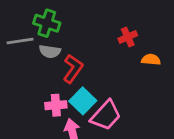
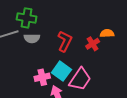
red cross: (128, 37) -> (93, 44), moved
red L-shape: (73, 69) -> (65, 41), moved

